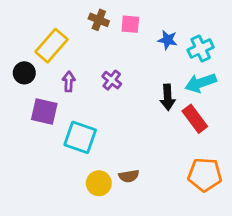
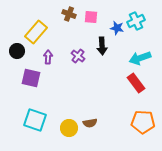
cyan cross: (201, 49) -> (136, 21), moved
black arrow: (168, 97) -> (102, 46), moved
cyan square: (80, 137) -> (35, 120), moved

